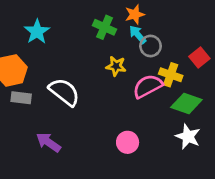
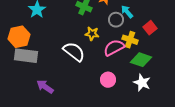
cyan arrow: (138, 34) -> (127, 12), moved
white semicircle: (64, 92) -> (74, 52), moved
gray rectangle: (21, 98) -> (26, 56), size x1.6
pink circle: (128, 142) -> (108, 80), moved

